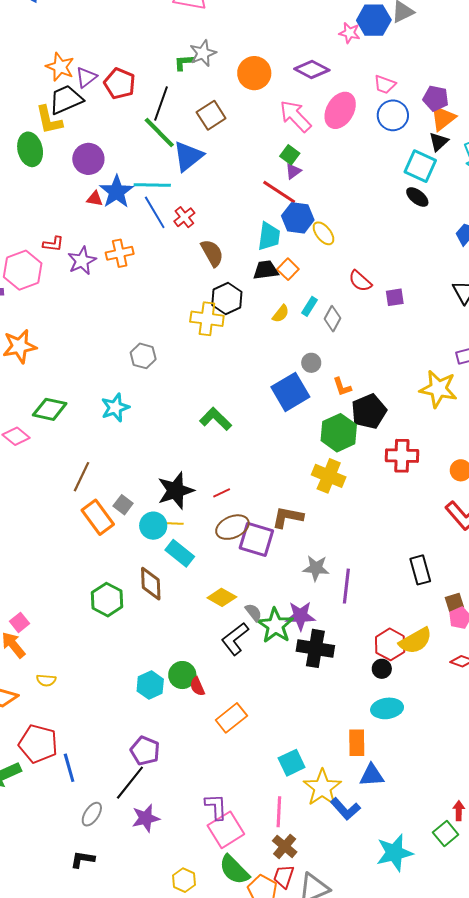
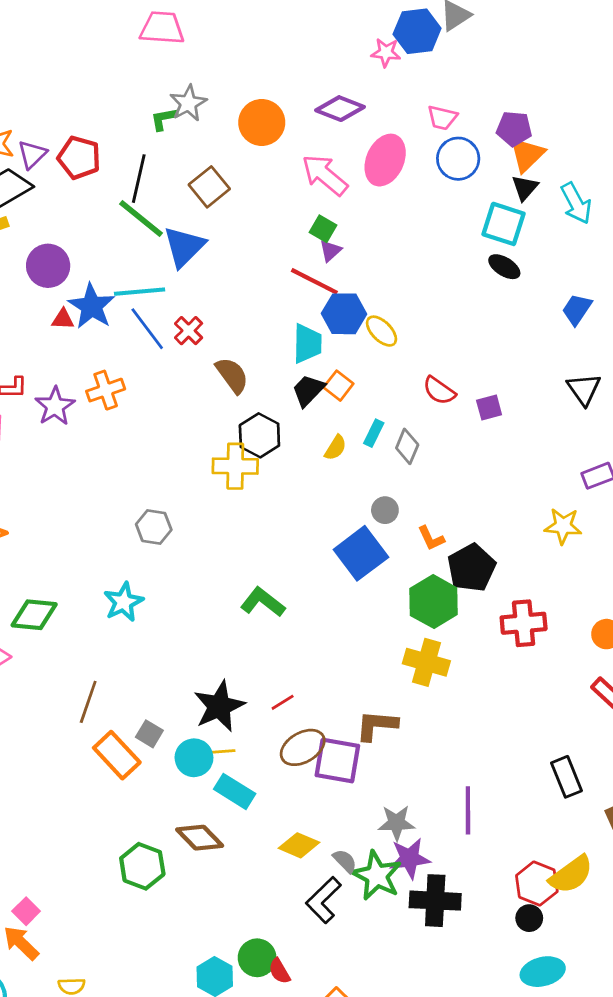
black trapezoid: (266, 270) -> (308, 390), turned -32
yellow star: (438, 389) -> (563, 526), size x0.7
gray star: (316, 568) -> (396, 823), moved
brown diamond: (151, 584) -> (200, 838), turned -36

